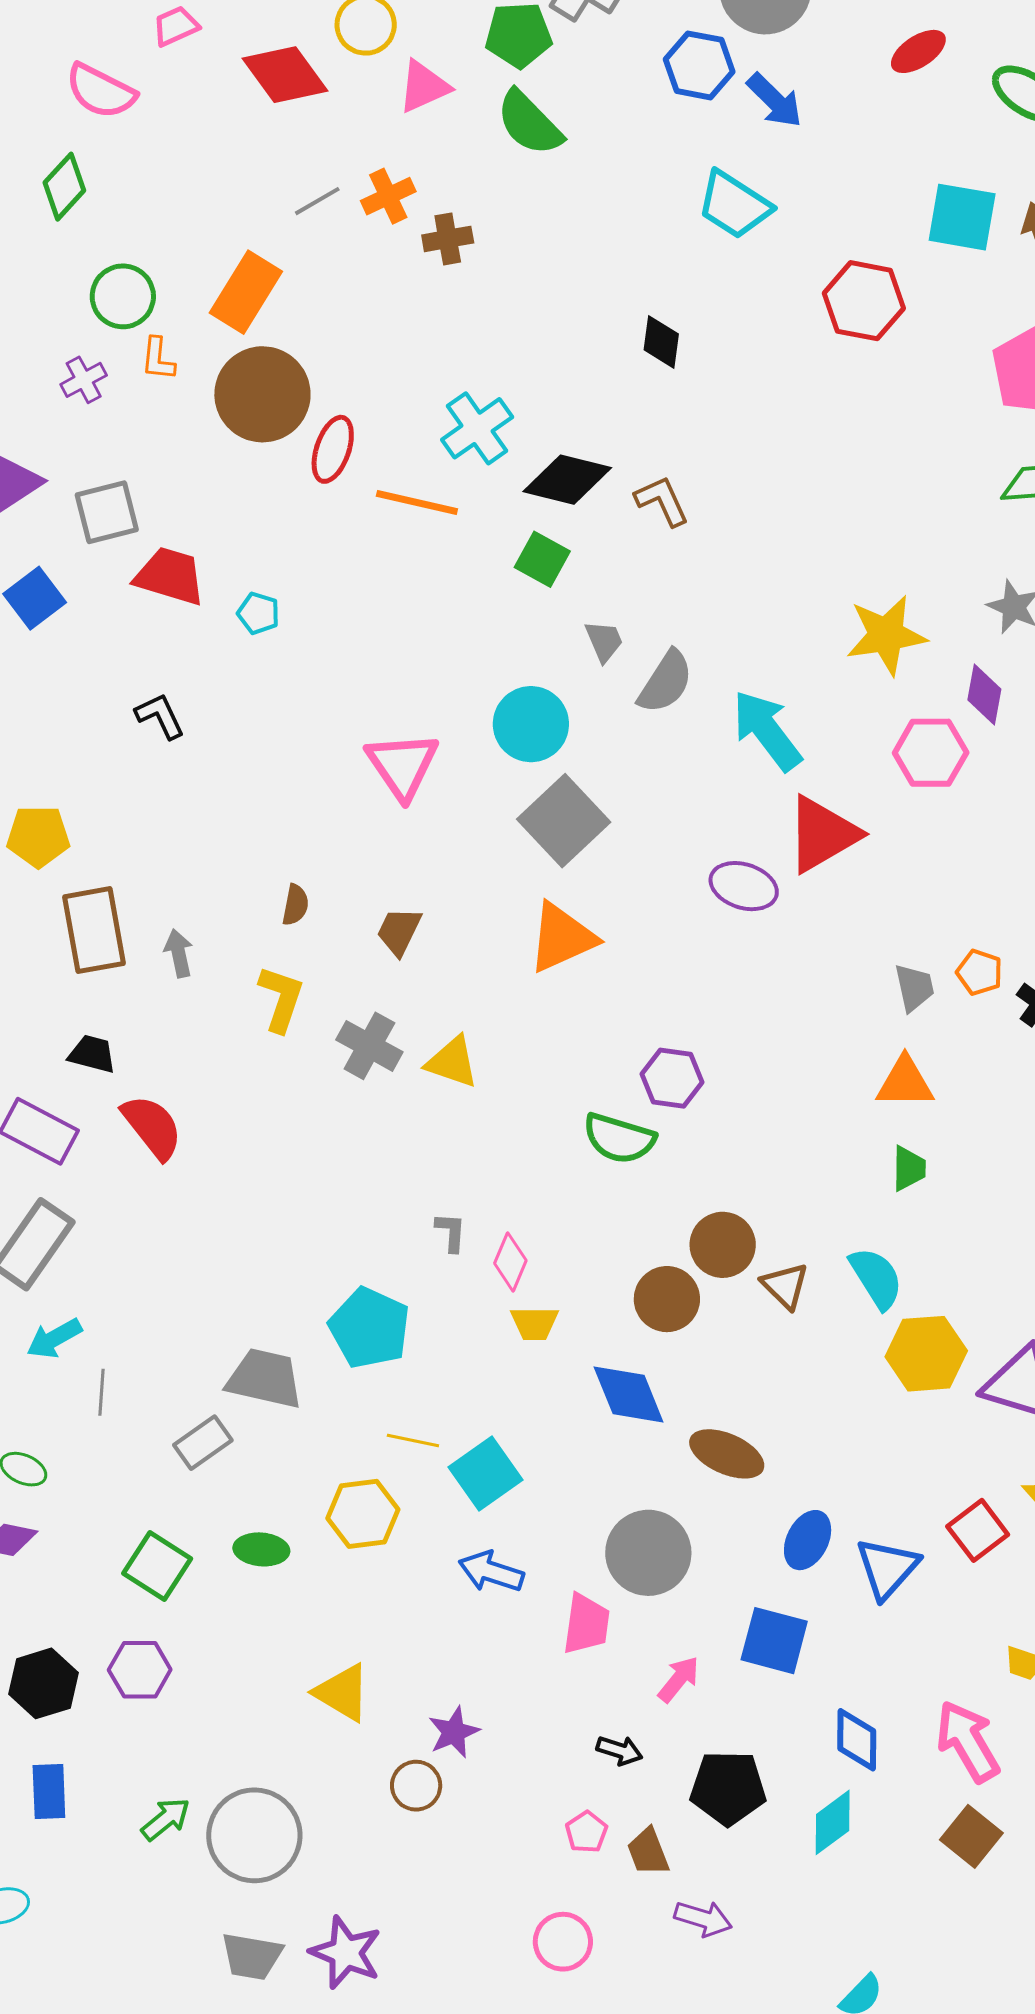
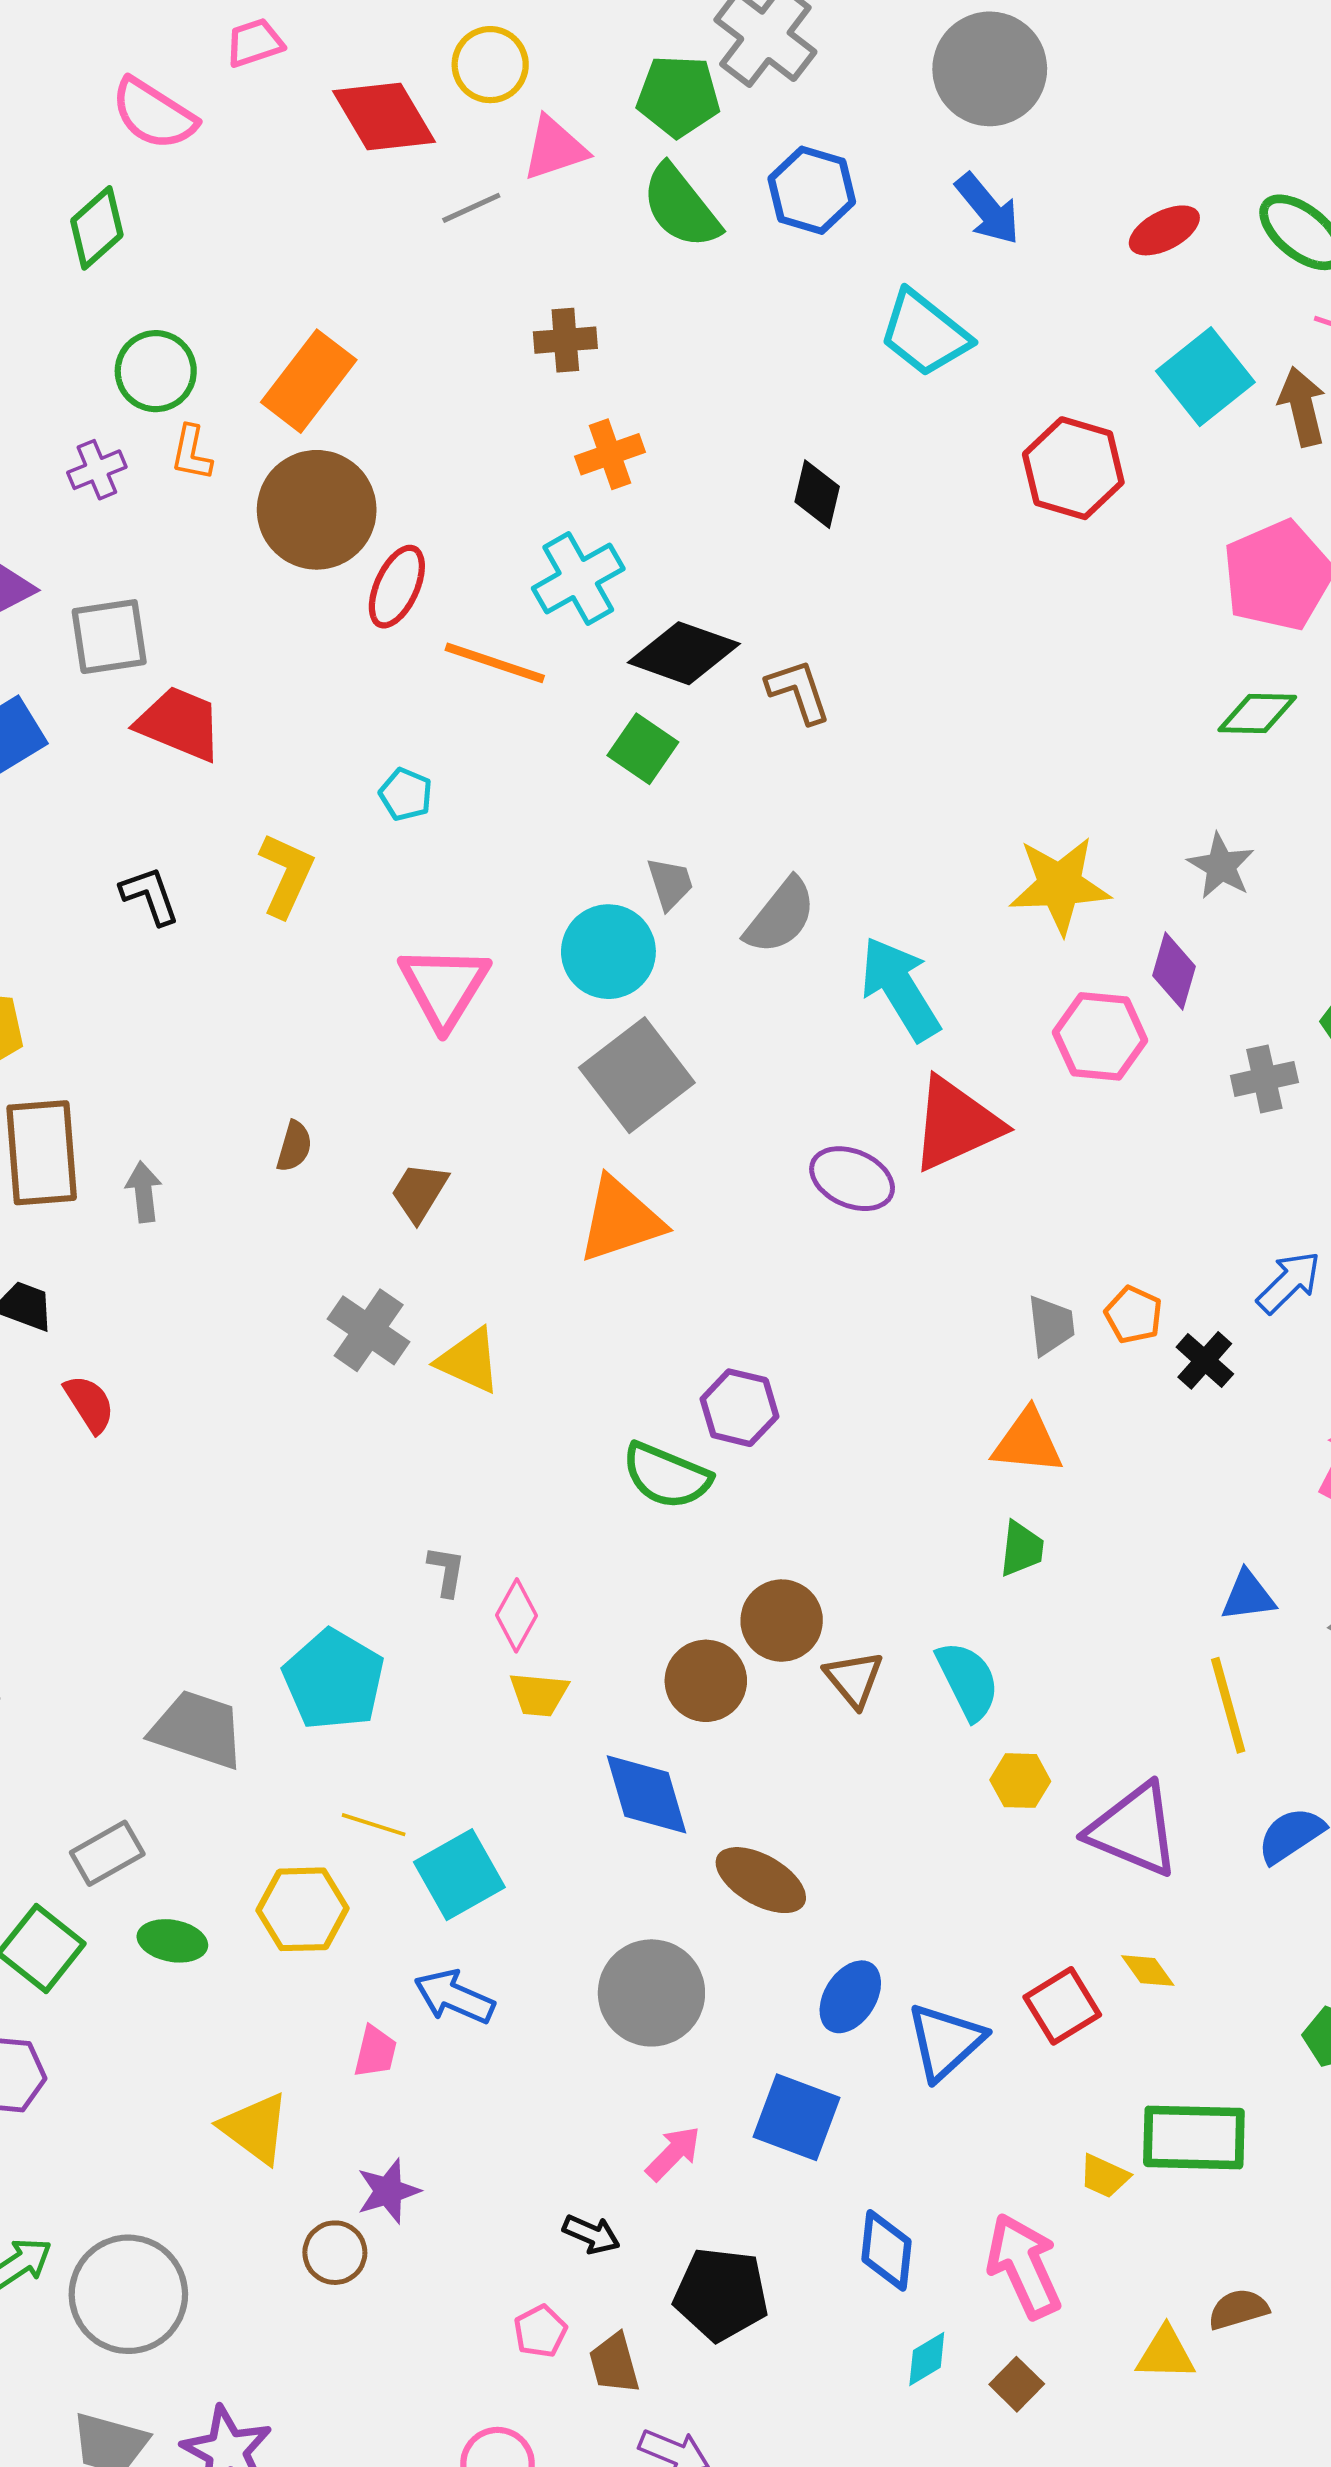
red ellipse: (918, 51) -> (1164, 230), moved
blue hexagon: (699, 65) -> (812, 190), moved
orange cross: (388, 196) -> (610, 454), moved
gray line: (317, 201) -> (471, 208), moved
cyan square: (962, 217) -> (1205, 377), turned 36
cyan pentagon: (258, 613) -> (406, 794), moved
gray trapezoid: (604, 641) -> (670, 883), moved
yellow L-shape: (281, 999) -> (286, 875), moved
red semicircle: (152, 1127) -> (89, 1404), size x0.7
yellow hexagon: (926, 1354) -> (1020, 1781), size x0.6
gray rectangle: (203, 1443) -> (107, 1853), moved
pink trapezoid: (586, 1624) -> (375, 2052), moved, size x0.7
cyan diamond: (833, 1822) -> (927, 2359), moved, size x0.7
brown square: (971, 1836) -> (1017, 2384), size x0.7

